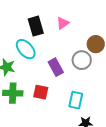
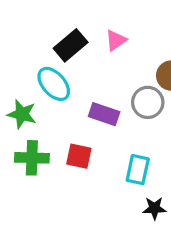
black rectangle: (36, 26) -> (71, 45), turned 66
purple rectangle: (56, 67) -> (104, 114), turned -42

